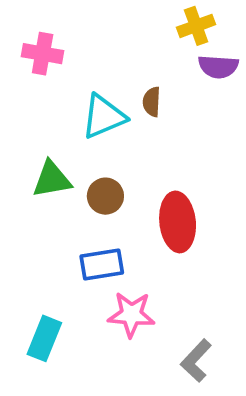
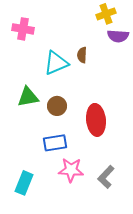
gray L-shape: (196, 361) -> (106, 177), moved

